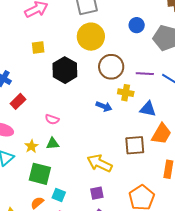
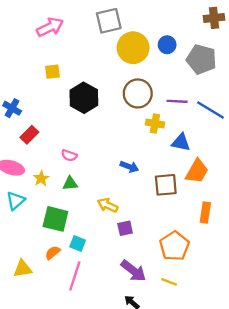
yellow circle: (91, 37) -> (133, 48), moved
blue arrow: (104, 106) -> (129, 167), moved
yellow star: (31, 146) -> (41, 179), moved
yellow arrow: (100, 163) -> (108, 205), moved, size x0.7
purple square: (97, 193) -> (125, 228), moved

